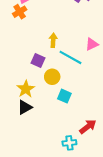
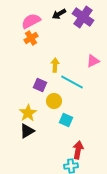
orange cross: (20, 12) -> (31, 38), moved
pink triangle: (92, 44) -> (93, 61), moved
red arrow: (88, 127) -> (78, 150), moved, turned -42

